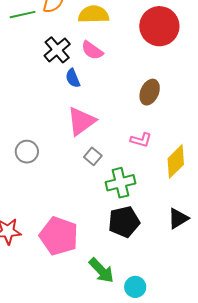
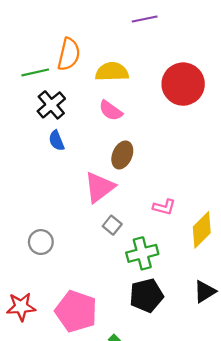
black cross: (57, 50) -> (51, 105), moved
blue semicircle: (73, 78) -> (56, 141), moved
brown ellipse: (150, 92) -> (122, 155), moved
gray circle: (27, 152) -> (41, 242), moved

